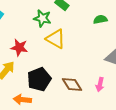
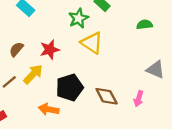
green star: (42, 18) -> (78, 18), turned 30
red star: (19, 47) -> (50, 50), turned -30

